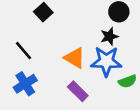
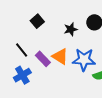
black star: (109, 36) -> (71, 29), moved
purple rectangle: (78, 91) -> (43, 59), moved

